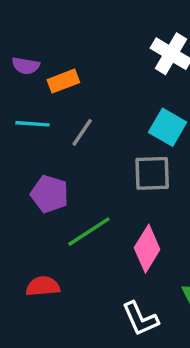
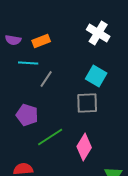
orange rectangle: (63, 81) -> (41, 41), moved
cyan line: (32, 124) -> (28, 63), moved

